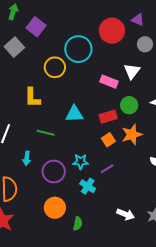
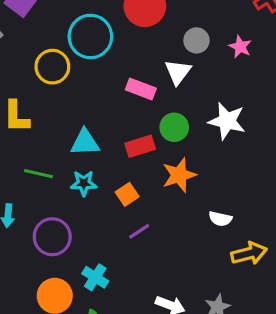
gray circle: (145, 44) -> (196, 40), moved
orange square: (108, 140) -> (127, 194), moved
cyan star: (81, 162) -> (84, 183), moved
cyan cross: (88, 186) -> (95, 277), moved

